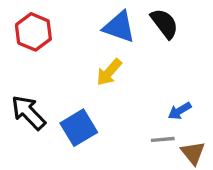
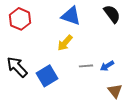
black semicircle: (164, 24) -> (112, 14), moved
gray line: (163, 139) -> (86, 66), moved

